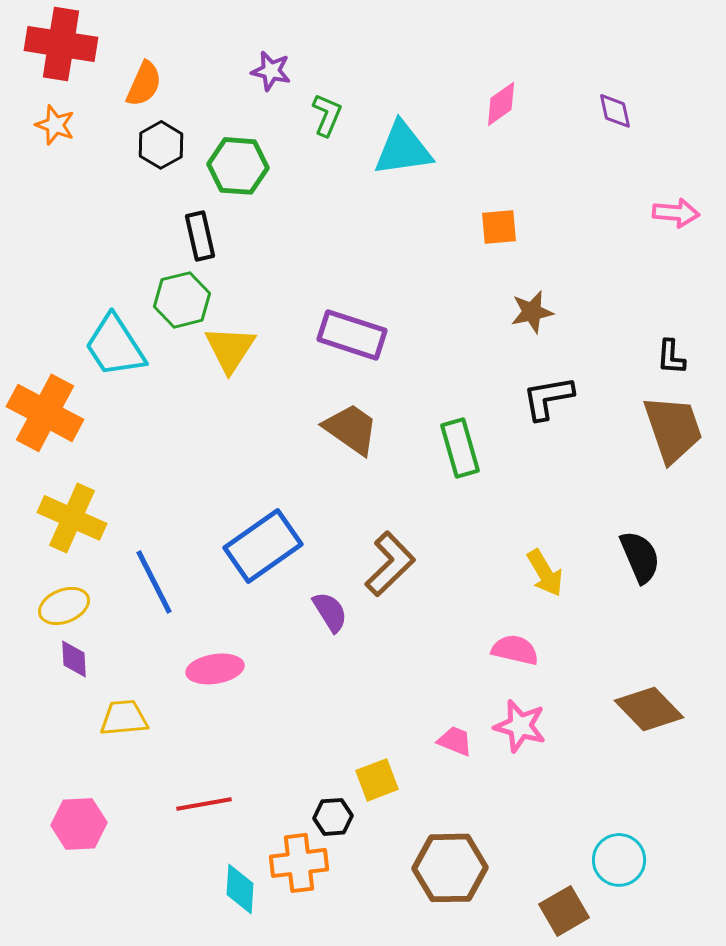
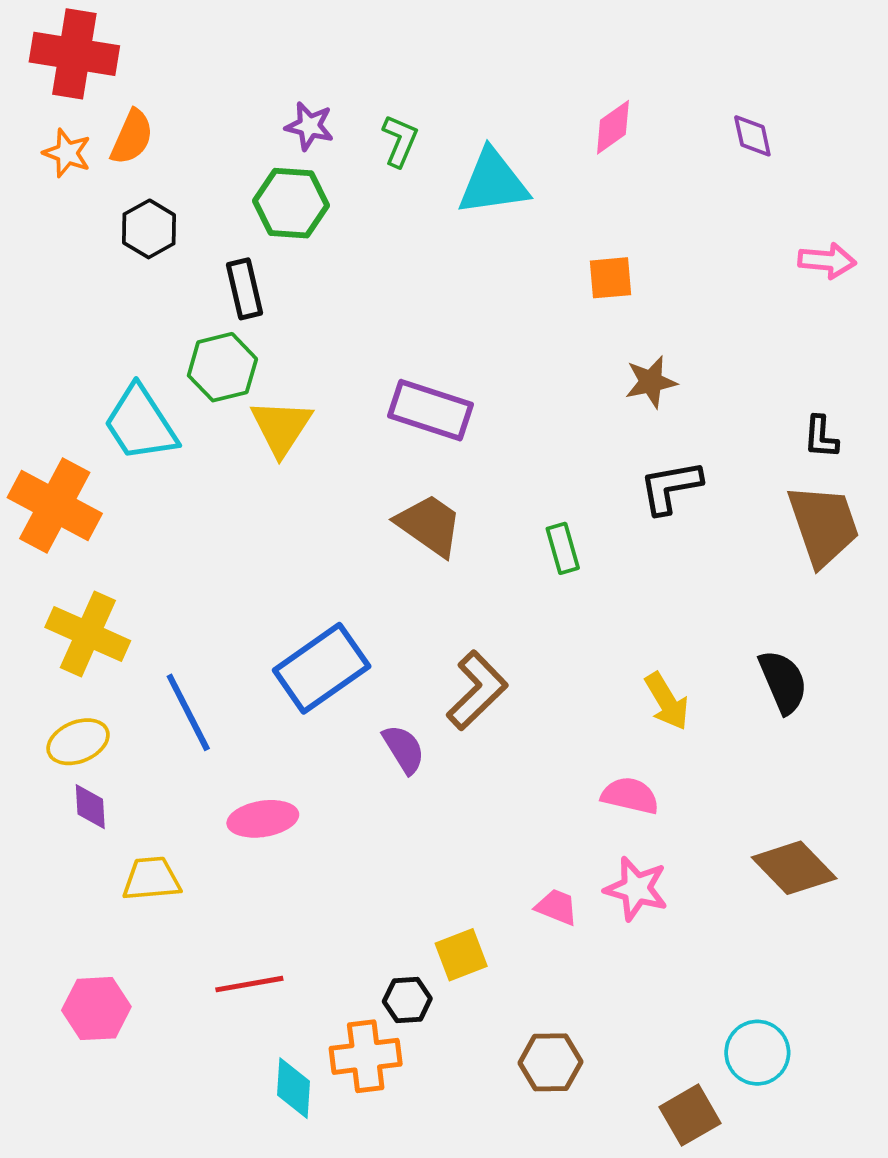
purple star: (271, 71) -> (309, 126), moved
orange semicircle: (144, 84) -> (132, 137), moved
black hexagon: (161, 145) -> (149, 229), moved
green rectangle: (460, 448) -> (563, 548), size x0.7
brown hexagon: (450, 868) -> (550, 1062), size x0.7

